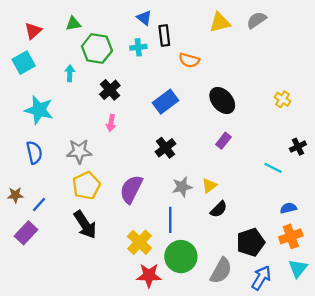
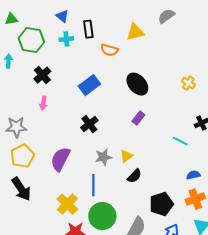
blue triangle: (144, 18) -> (62, 16), moved
yellow triangle: (220, 22) -> (135, 32), moved

